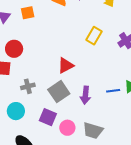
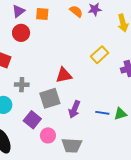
red circle: (14, 49) -> (21, 33), moved
gray trapezoid: (93, 131) -> (72, 145), turned -30

